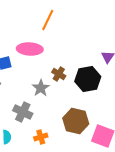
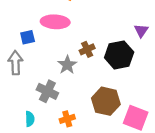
brown cross: (59, 74) -> (87, 49), turned 32

